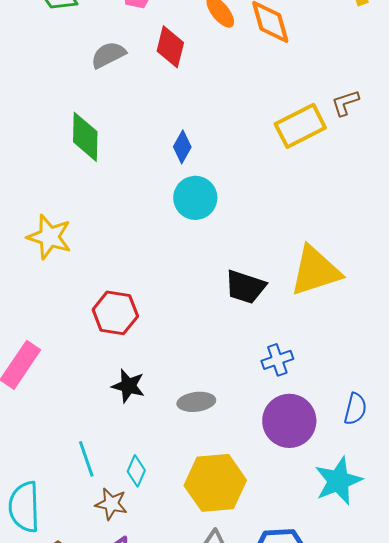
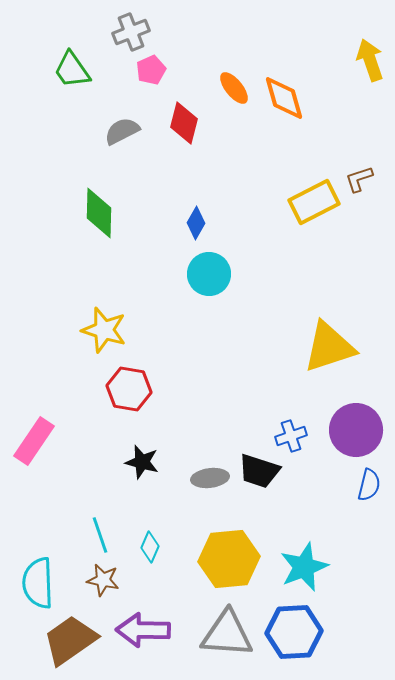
yellow star: (49, 237) -> (104, 330), moved
black trapezoid: (245, 287) -> (259, 471), moved
purple circle: (289, 421) -> (356, 430), moved
cyan star: (338, 481) -> (304, 567), moved
brown star: (111, 504) -> (103, 580), moved

